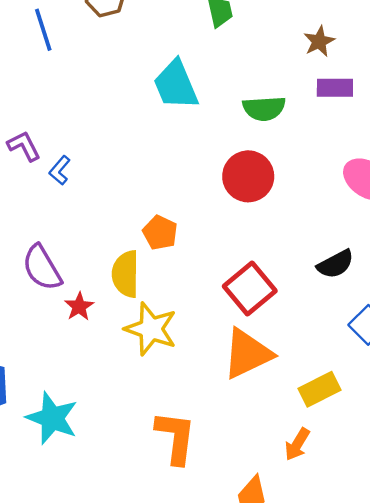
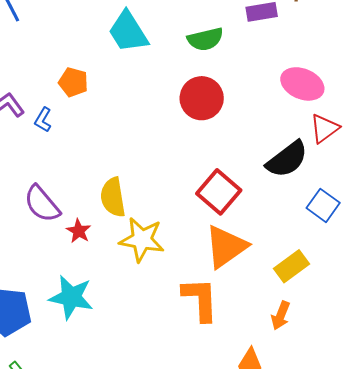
orange pentagon: (160, 233) -> (73, 82), moved
black semicircle: (335, 264) -> (287, 159), size x1.4
cyan star: (52, 418) -> (71, 297), moved
orange L-shape: (176, 437) -> (200, 299), moved

